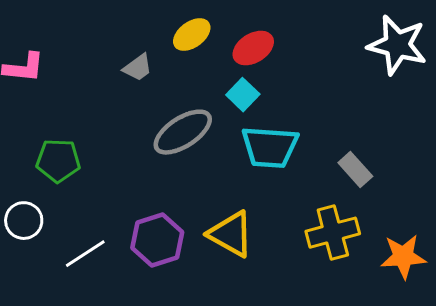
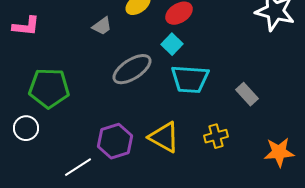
green pentagon: (58, 161) -> (49, 88), size x1.4
yellow cross: (333, 233) -> (216, 136), moved, size x0.7
white line: (85, 254) -> (78, 167), moved

